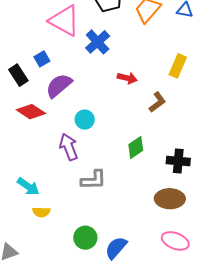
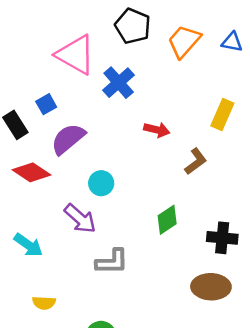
purple arrow: (69, 147) -> (80, 219), turned 152
cyan arrow: (28, 187) -> (28, 245), moved

